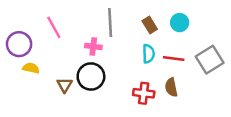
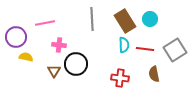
brown rectangle: (150, 25) -> (125, 21), size x1.6
pink line: (54, 27) -> (45, 23), turned -72
pink cross: (93, 47) -> (59, 45), moved
brown semicircle: (171, 87) -> (154, 74), moved

